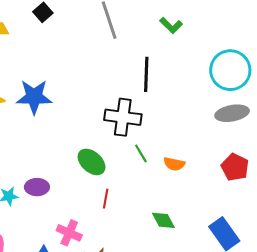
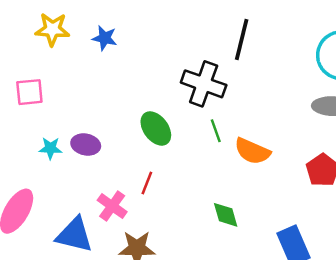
blue star: (34, 97) -> (105, 38), size x0.6
orange semicircle: (174, 164) -> (252, 151), size x1.4
red line: (106, 199) -> (147, 183), moved

